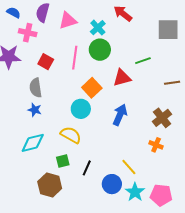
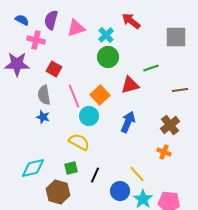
pink line: (75, 58) -> (74, 96), moved, turned -30
cyan diamond: (33, 143) -> (33, 168), moved

